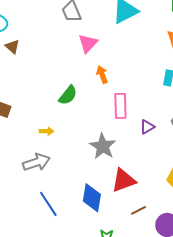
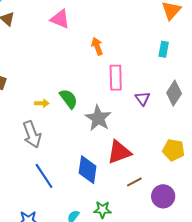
pink triangle: (88, 43) -> (60, 19), moved, turned -50
green semicircle: (68, 95) -> (69, 99), moved, turned -75
purple triangle: (147, 127) -> (143, 98), turned -35
gray arrow: (36, 162) -> (32, 134), turned 88

